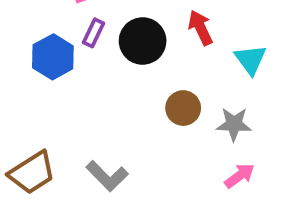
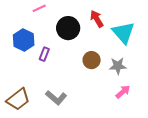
purple rectangle: (93, 33) -> (44, 54), moved
cyan triangle: (251, 60) -> (123, 33), size x1.4

